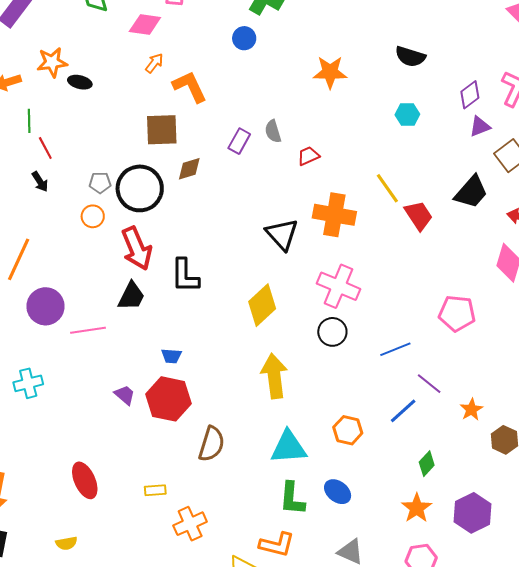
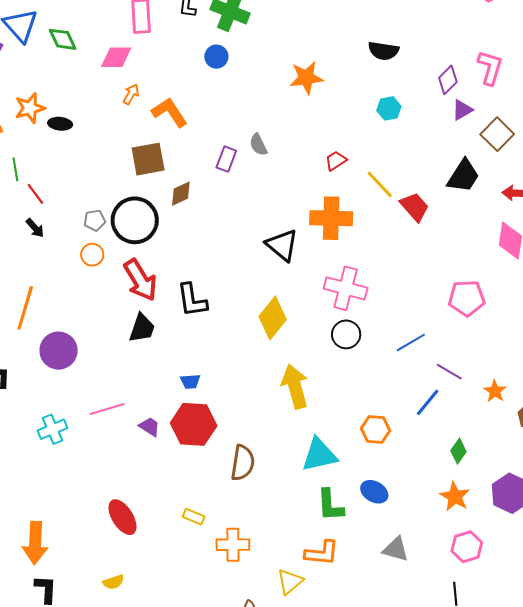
red trapezoid: (308, 156) -> (336, 161), moved
pink line: (88, 330) -> (107, 409), moved
yellow rectangle: (155, 490) -> (194, 517), turned 35
orange cross: (190, 524) -> (233, 545), turned 32

